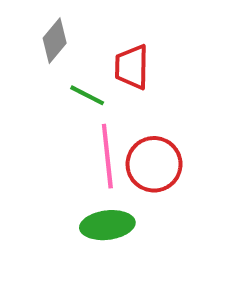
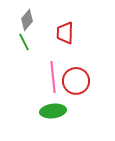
green line: (87, 95) -> (24, 42), moved, turned 36

